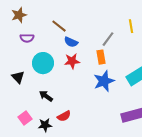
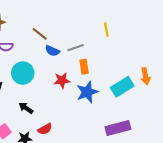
yellow line: (131, 26) -> (106, 30), moved
gray line: (108, 39) -> (76, 48), moved, turned 35
red star: (72, 61) -> (62, 80), moved

